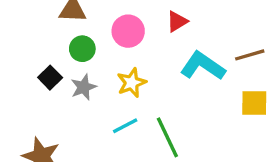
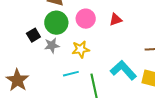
green circle: (82, 49) -> (56, 23), size x1.5
cyan L-shape: (203, 66) -> (123, 70), moved

